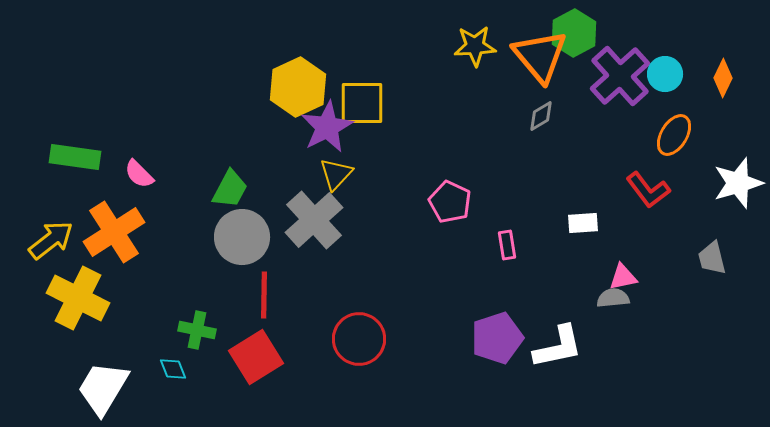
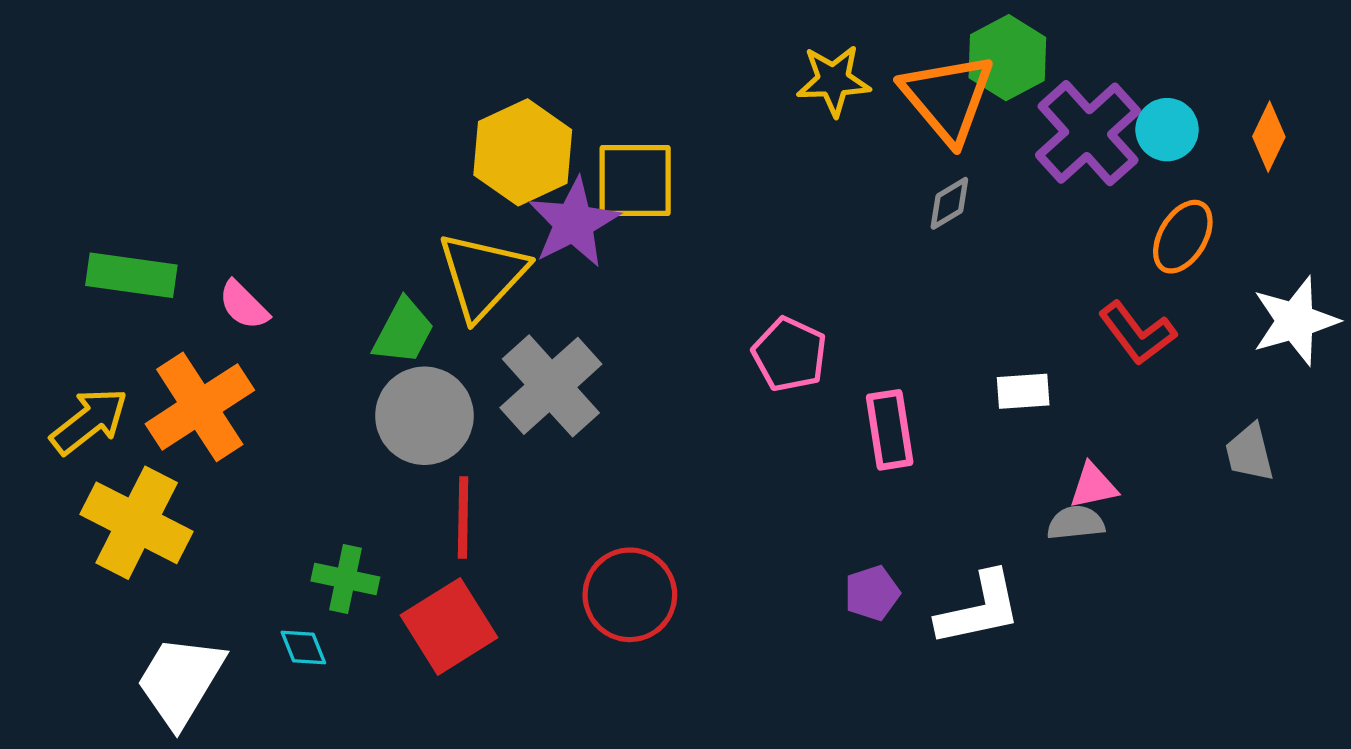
yellow triangle: (336, 174) -> (482, 275), moved, size x1.6
pink rectangle: (507, 245) -> (890, 430), size x1.5
purple pentagon: (497, 338) -> (872, 593), size x0.6

